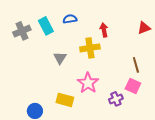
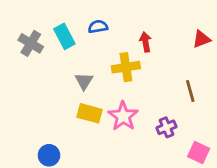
gray cross: (22, 31) -> (31, 43), turned -36
pink square: (133, 86) -> (199, 152), moved
purple cross: (116, 99) -> (166, 127), moved
yellow rectangle: (65, 100) -> (90, 113), moved

